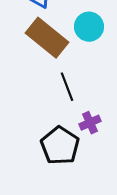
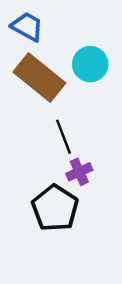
purple cross: (90, 123) -> (79, 172), moved

